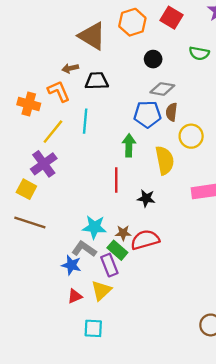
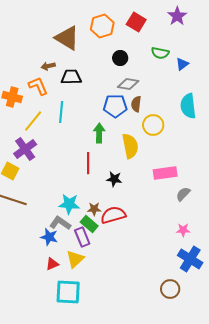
cyan square: (93, 328) -> (68, 292), size x1.5

